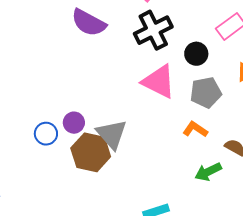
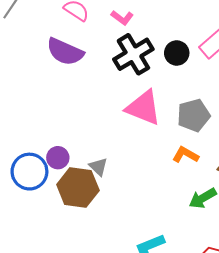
black circle: (196, 54) -> (177, 53), moved
blue circle: (46, 134) -> (29, 172), size x1.5
gray triangle: (112, 134) -> (98, 167), size x0.6

